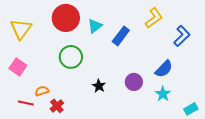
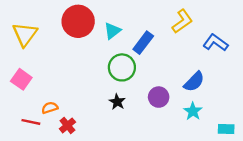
blue L-shape: (182, 36) -> (215, 43), turned -100
green circle: (71, 57) -> (122, 67), moved
cyan rectangle: (191, 109) -> (226, 129), turned 32

